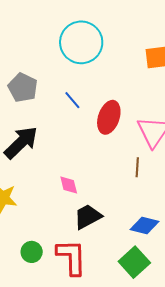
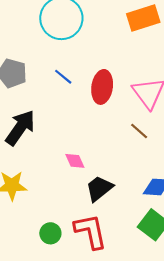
brown line: (137, 167) -> (139, 131), turned -42

